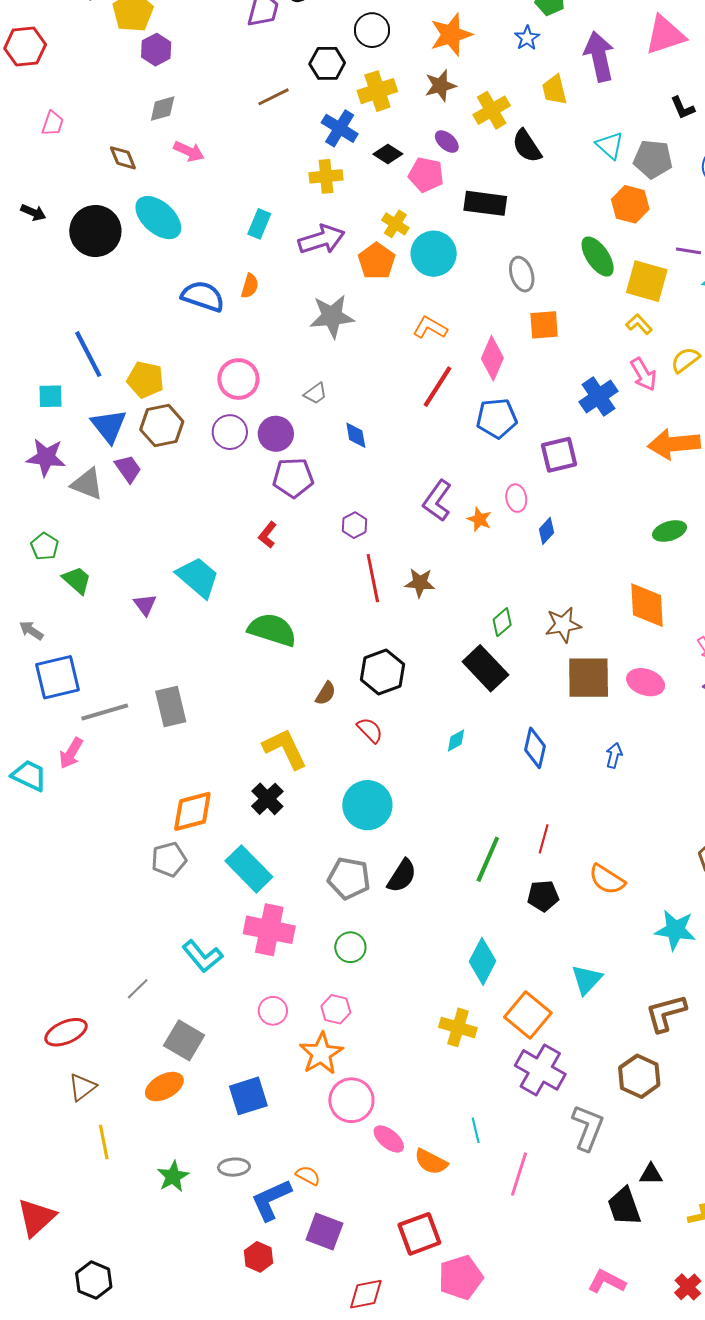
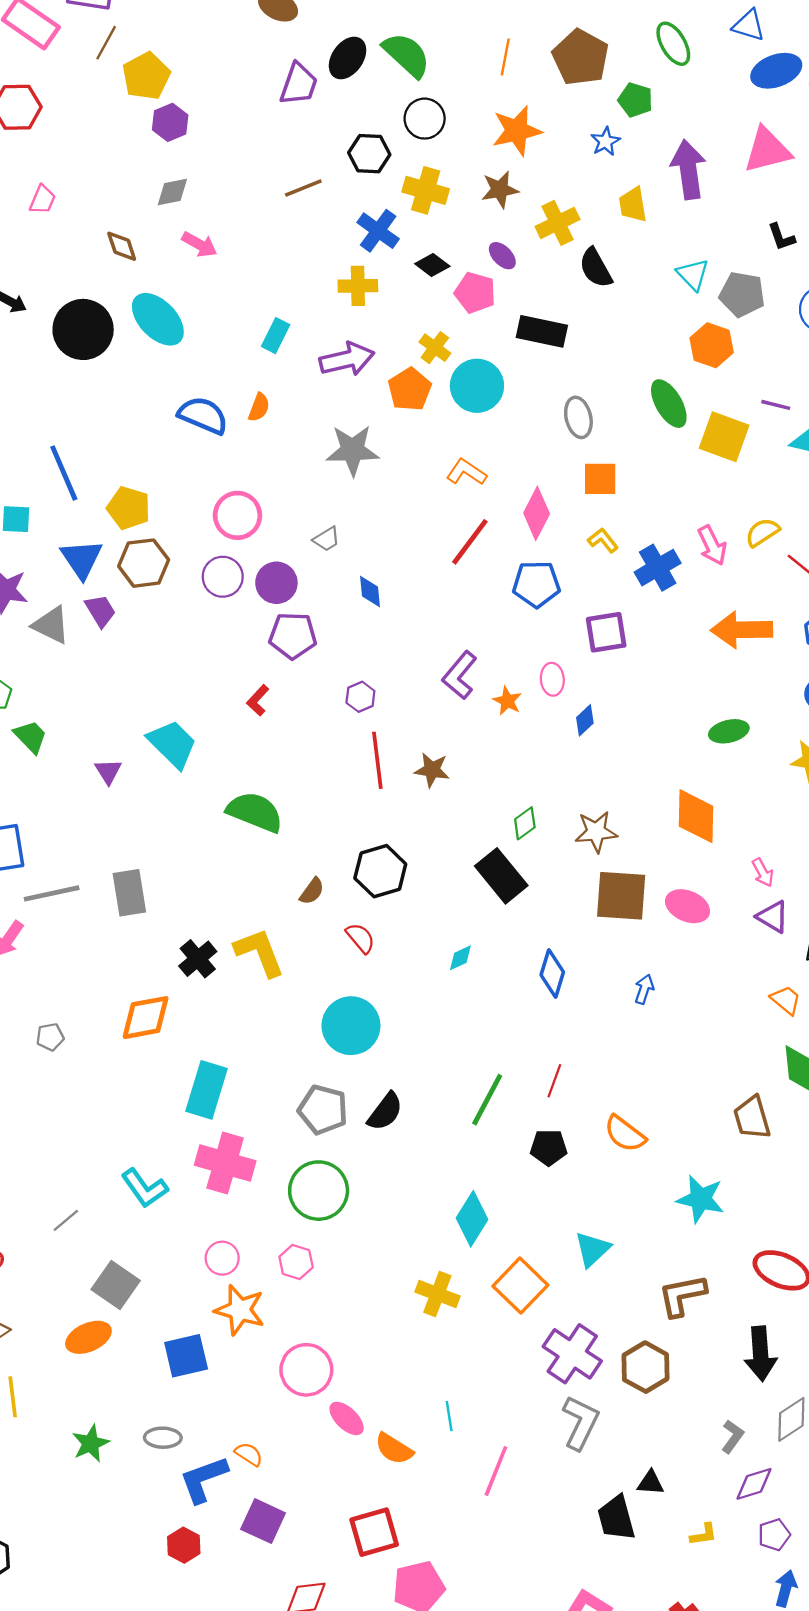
yellow cross: (377, 91) -> (426, 190), turned 30
yellow L-shape: (639, 324) -> (603, 540), moved
black cross: (267, 799) -> (198, 959), moved
gray pentagon: (169, 860) -> (50, 1037), moved, size x0.7
cyan rectangle: (249, 869) -> (207, 1090), turned 57
green circle: (350, 947) -> (319, 1191), size x1.6
orange star: (321, 1053) -> (240, 1310), moved, turned -30
purple cross: (540, 1070) -> (572, 1354), moved

